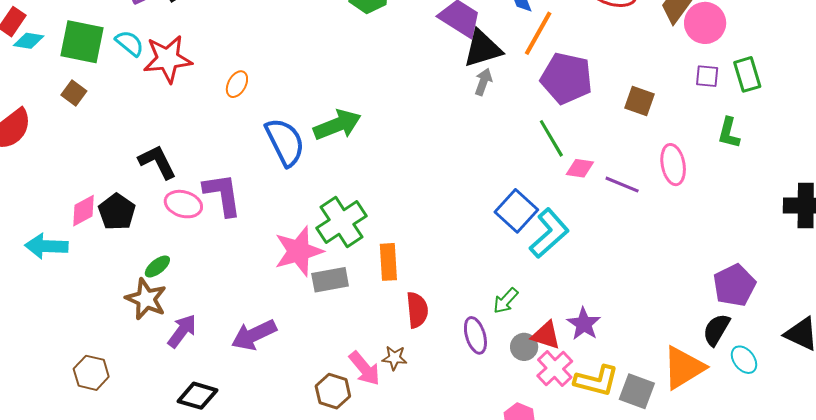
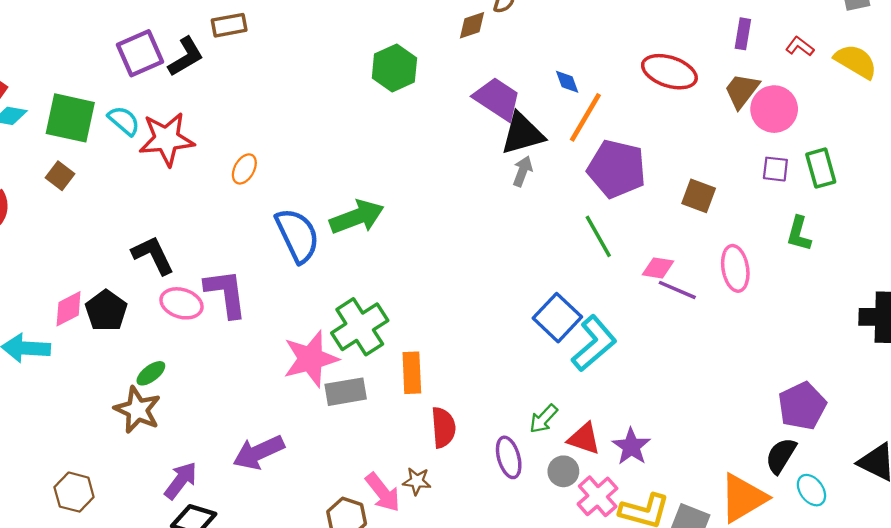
pink diamond: (580, 168) -> (658, 268), moved
purple arrow: (182, 331) -> (181, 480), moved
red triangle: (546, 335) -> (584, 439), moved

